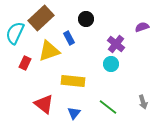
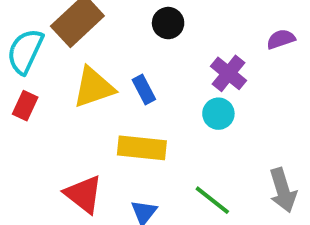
blue rectangle: (69, 38) -> (144, 89), moved
red rectangle: (25, 63) -> (25, 106), moved
gray arrow: (143, 102) -> (283, 190), size x1.5

